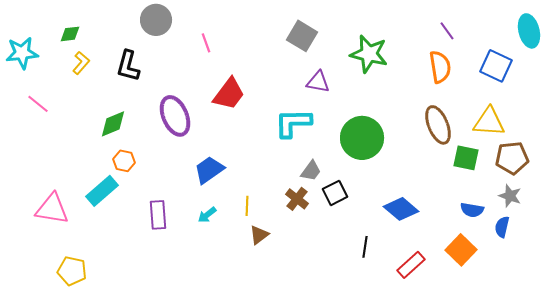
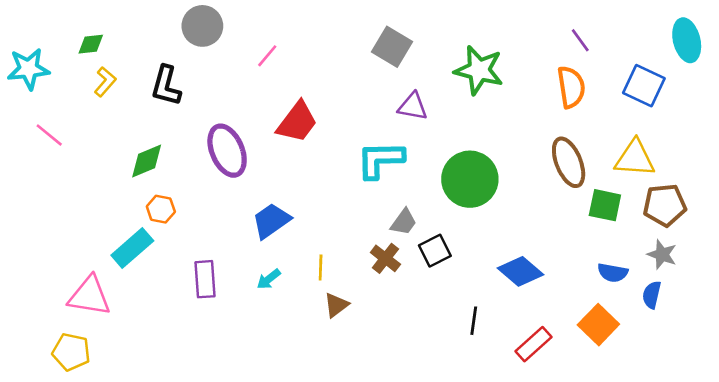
pink line: (206, 43) -> (267, 56), turned 60
pink triangle: (52, 209) -> (89, 296), moved
yellow pentagon: (72, 271) -> (71, 352), moved

